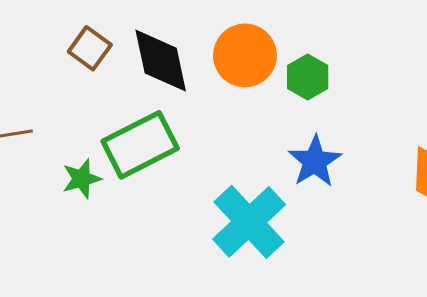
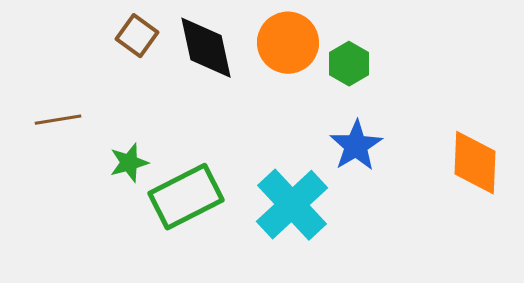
green rectangle: (140, 145) -> (186, 197), moved

